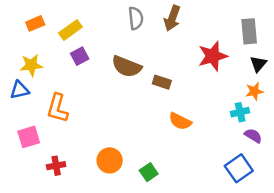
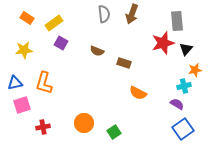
orange rectangle: (35, 23) -> (27, 18), turned 56
gray rectangle: (249, 31) -> (177, 21), moved
purple square: (80, 56) -> (61, 43), turned -32
black triangle: (258, 64) -> (186, 49), moved
brown semicircle: (127, 66) -> (97, 51), size x0.6
blue triangle: (20, 90) -> (15, 83), moved
purple semicircle: (253, 136) -> (177, 104), moved

